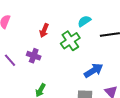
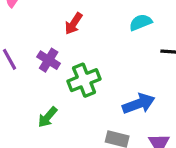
green cross: (70, 41) -> (84, 80), moved

